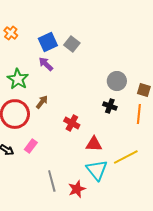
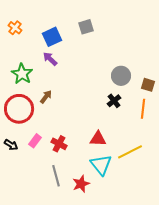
gray square: (72, 44) -> (86, 27), moved, turned 35
black cross: (110, 106) -> (114, 101), turned 32
red cross: (72, 123) -> (59, 144), moved

